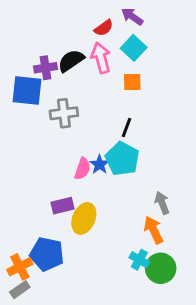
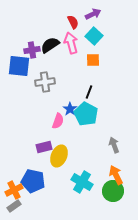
purple arrow: (132, 17) -> (93, 14), turned 119
red semicircle: (104, 28) -> (73, 22), turned -80
blue star: (99, 164) -> (70, 109), moved
orange arrow: (154, 230) -> (116, 175), moved
cyan cross: (139, 260) -> (82, 182), moved, size x1.5

